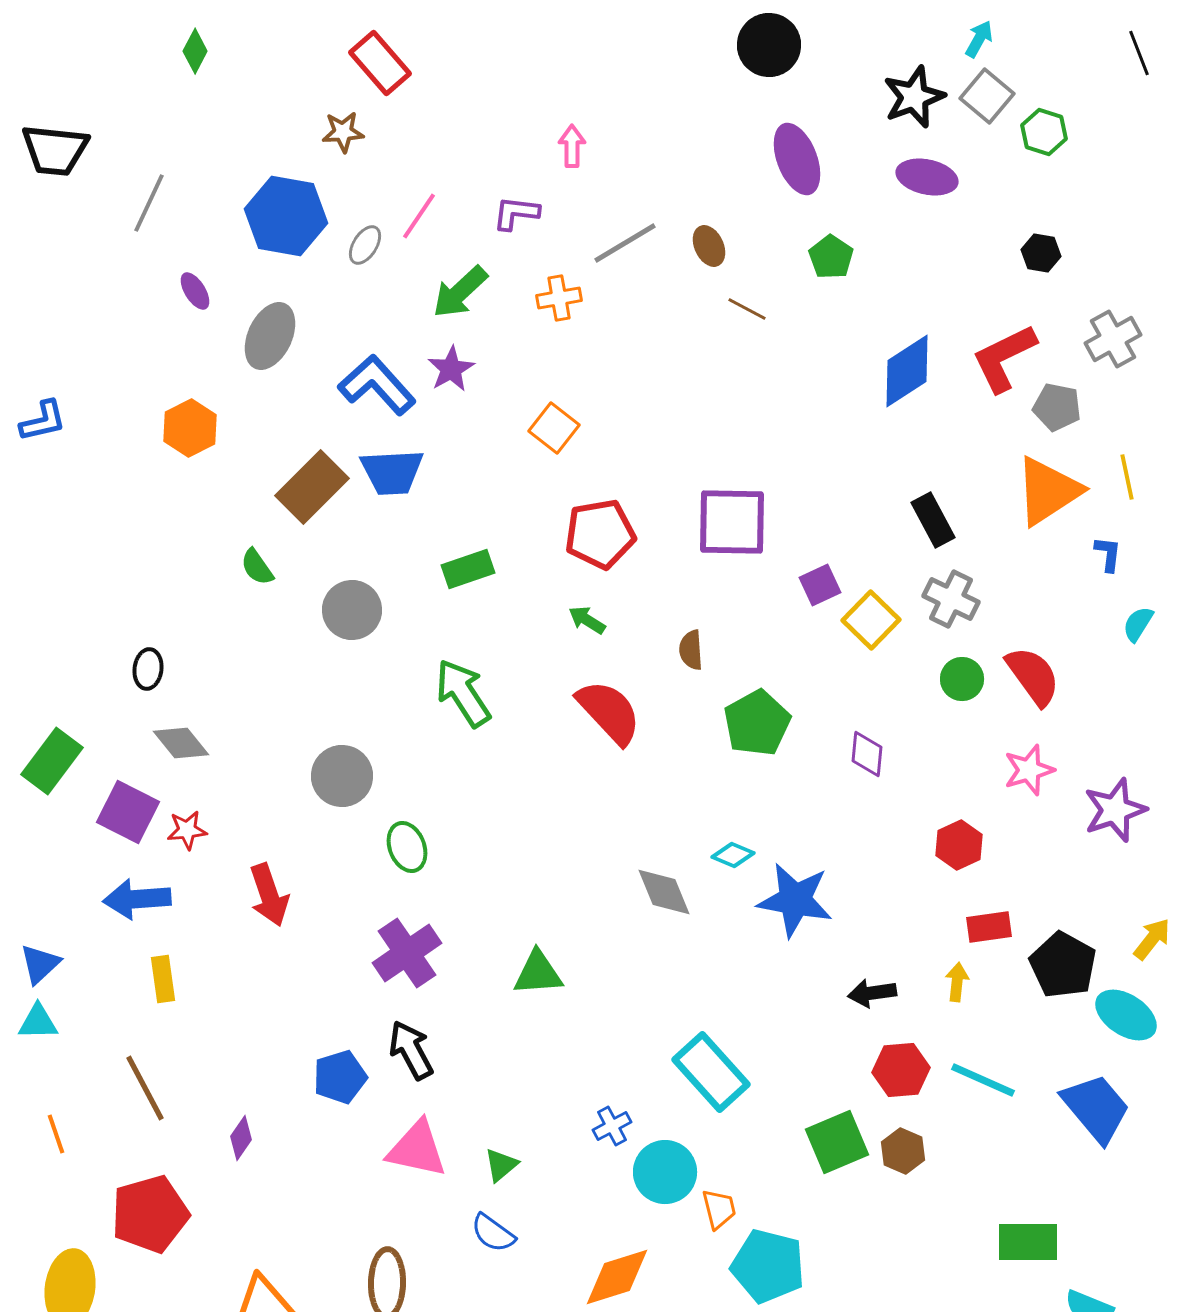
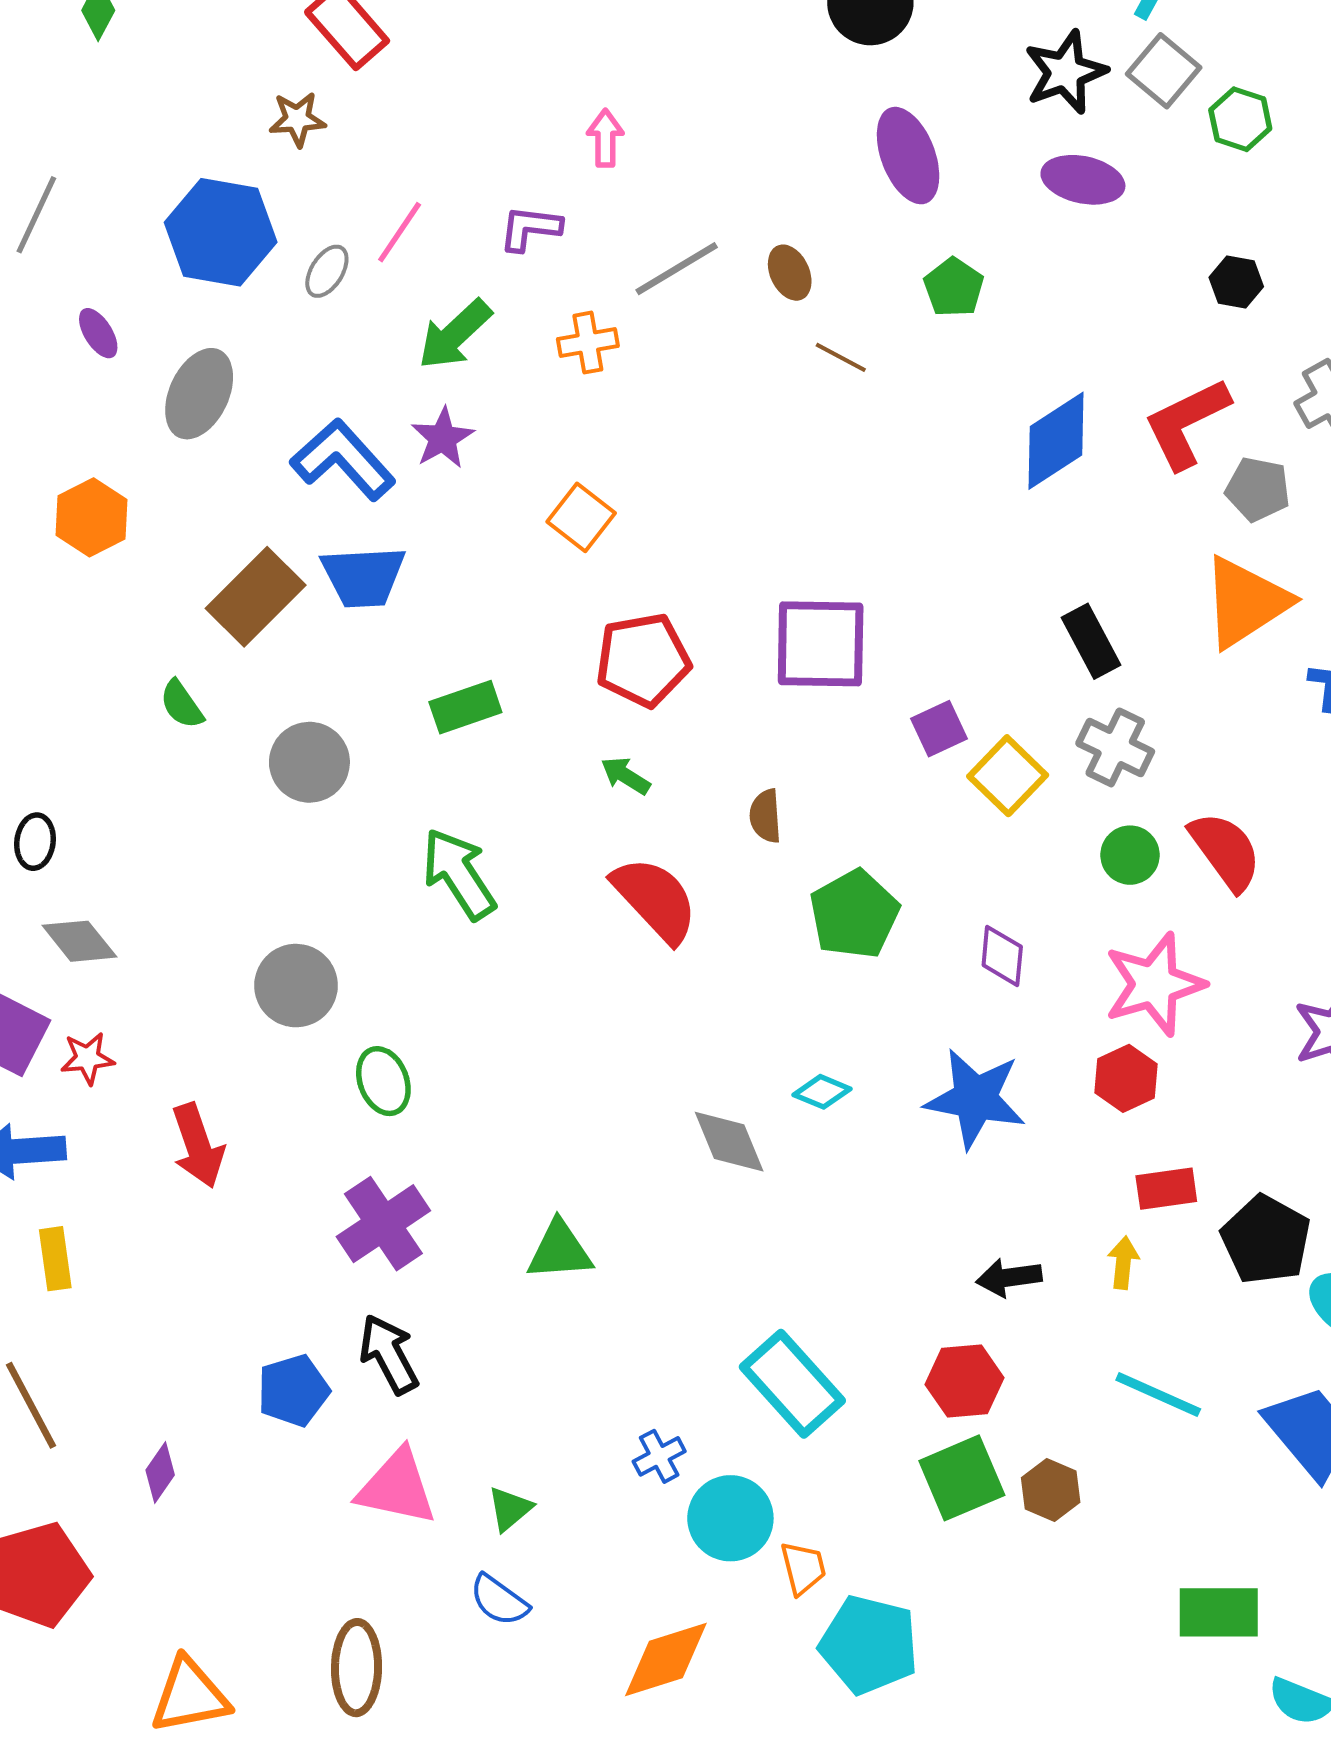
pink star: (1029, 770) -> (1154, 984), moved, size x1.5
blue star: (795, 900) -> (975, 1099), moved
red hexagon: (901, 1070) -> (965, 1381), moved

